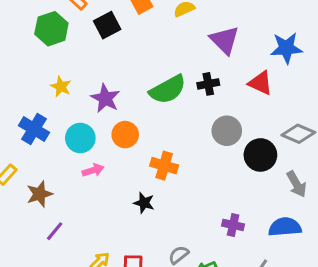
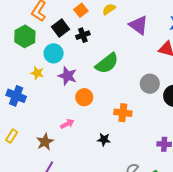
black cross: (208, 84) -> (83, 35), moved
blue cross: (34, 129) -> (16, 96), moved
cyan circle: (80, 138) -> (54, 53), moved
orange cross: (164, 166) -> (123, 113), moved
brown star: (39, 194) -> (45, 142), moved

